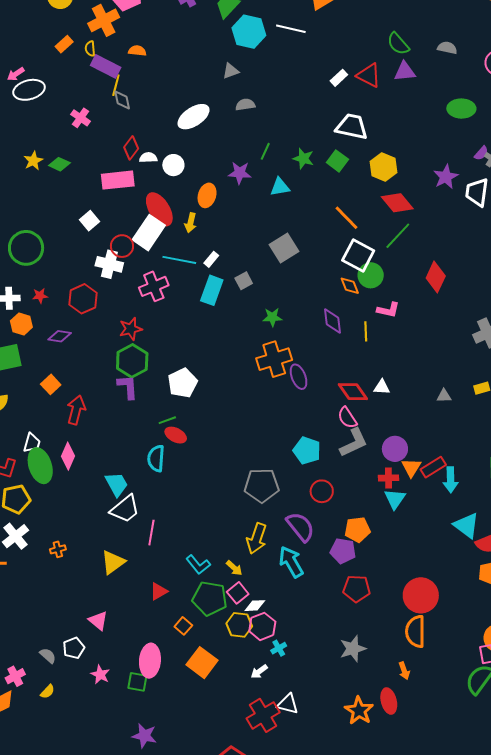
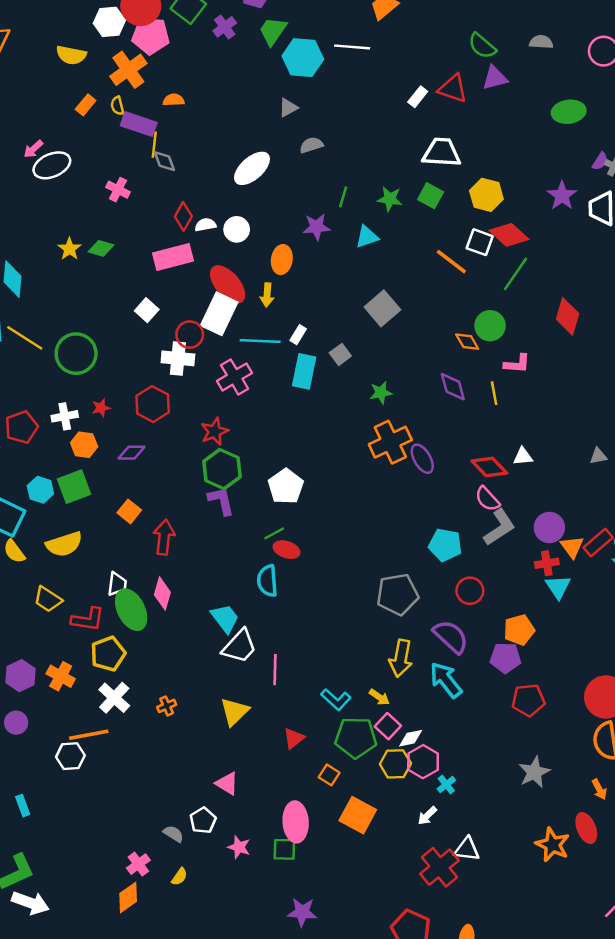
white square: (358, 256) -> (480, 242), moved, size x0.7

